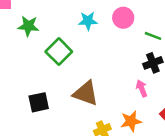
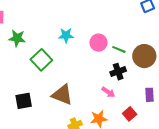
pink circle: (123, 18) -> (98, 43), moved
pink arrow: (142, 88) -> (108, 92), turned 144

